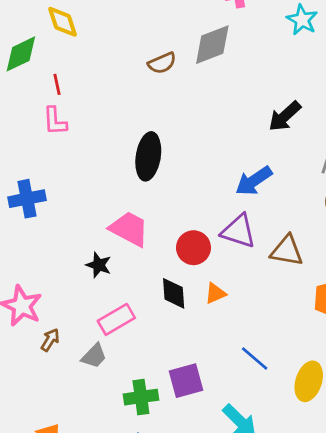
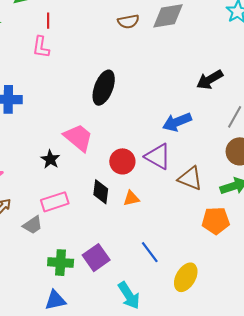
purple square: (186, 381) -> (96, 258), turned -32

